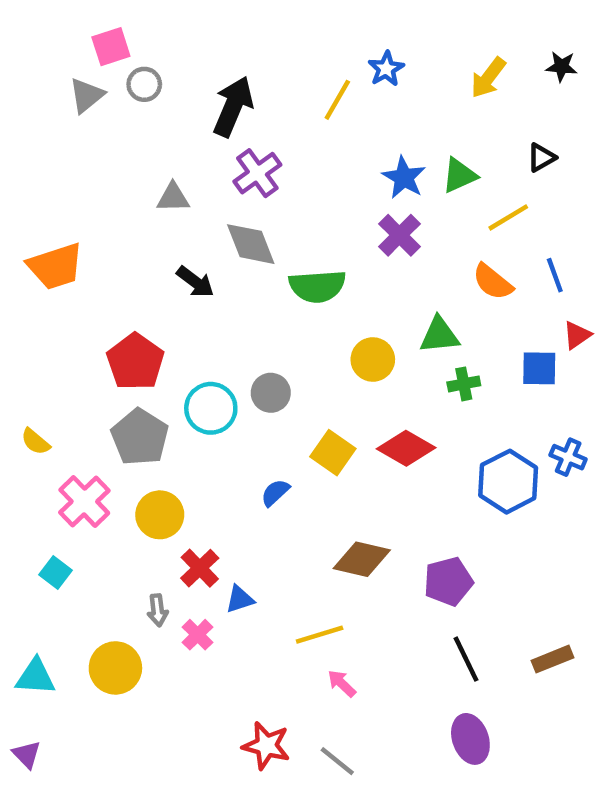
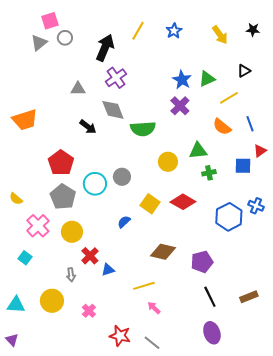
yellow arrow: (488, 78) -> (220, 35), turned -72
yellow line: (337, 100) -> (138, 31), moved
pink cross: (198, 635) -> (89, 311), moved

